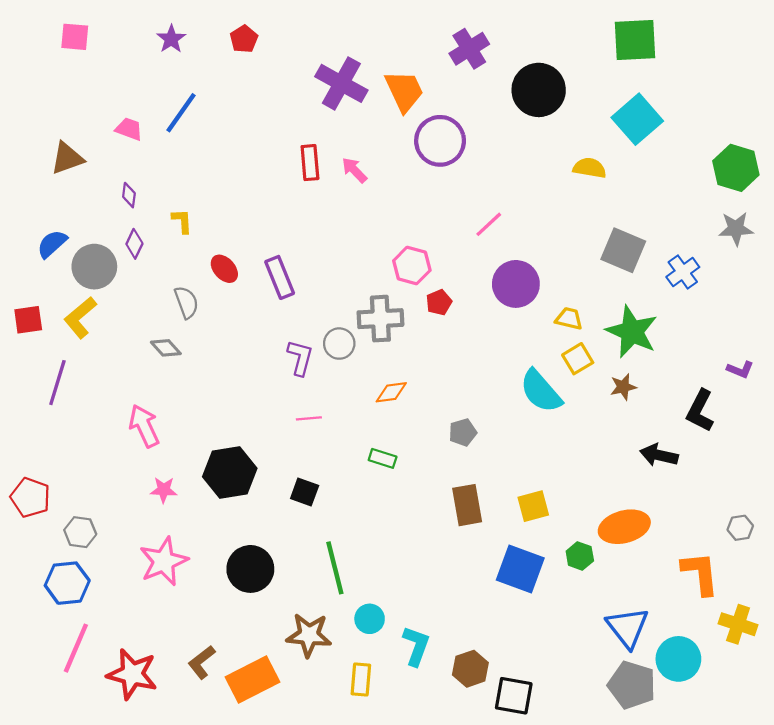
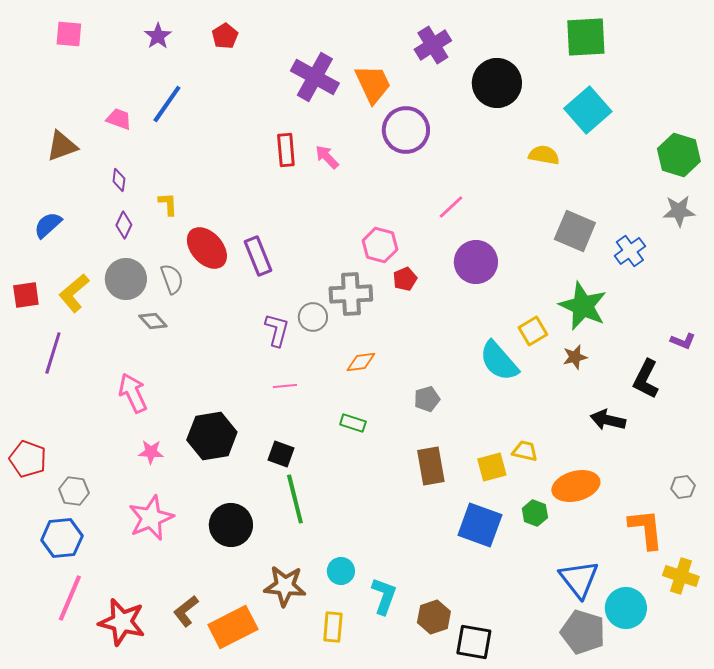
gray circle: (94, 267) -> (126, 279), moved
red ellipse: (224, 269) -> (207, 248), size x1.6
yellow trapezoid: (569, 319) -> (525, 451), moved
green line: (335, 568) -> (295, 499), moved

